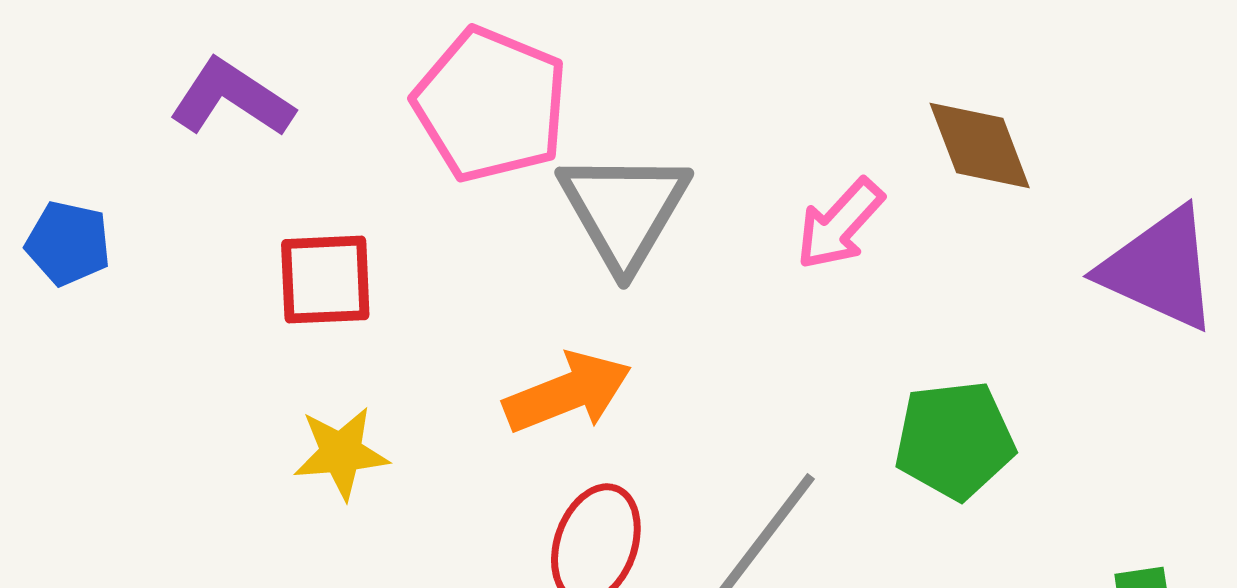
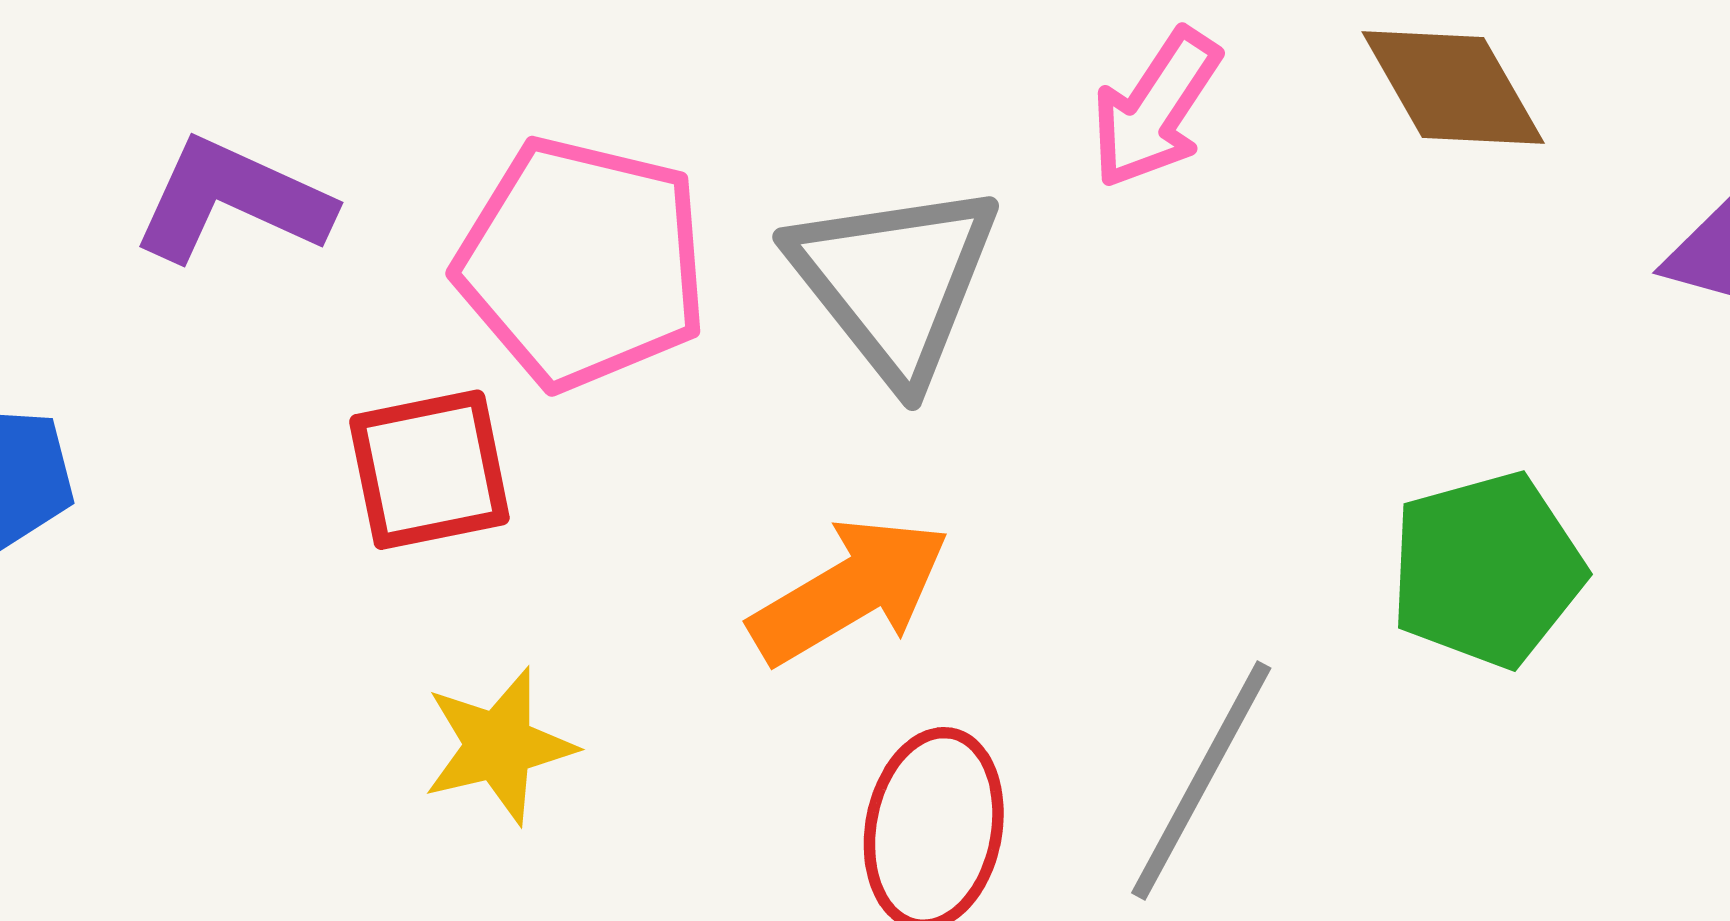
pink pentagon: (491, 105) -> (582, 263), moved
pink arrow: (840, 224) -> (1156, 109), moved

